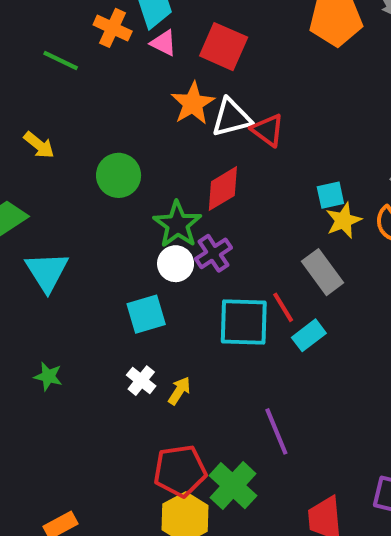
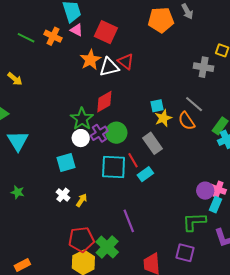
orange cross: (113, 28) -> (53, 36), moved
red triangle: (268, 130) -> (126, 61), moved
green circle: (119, 175) -> (116, 133), moved

